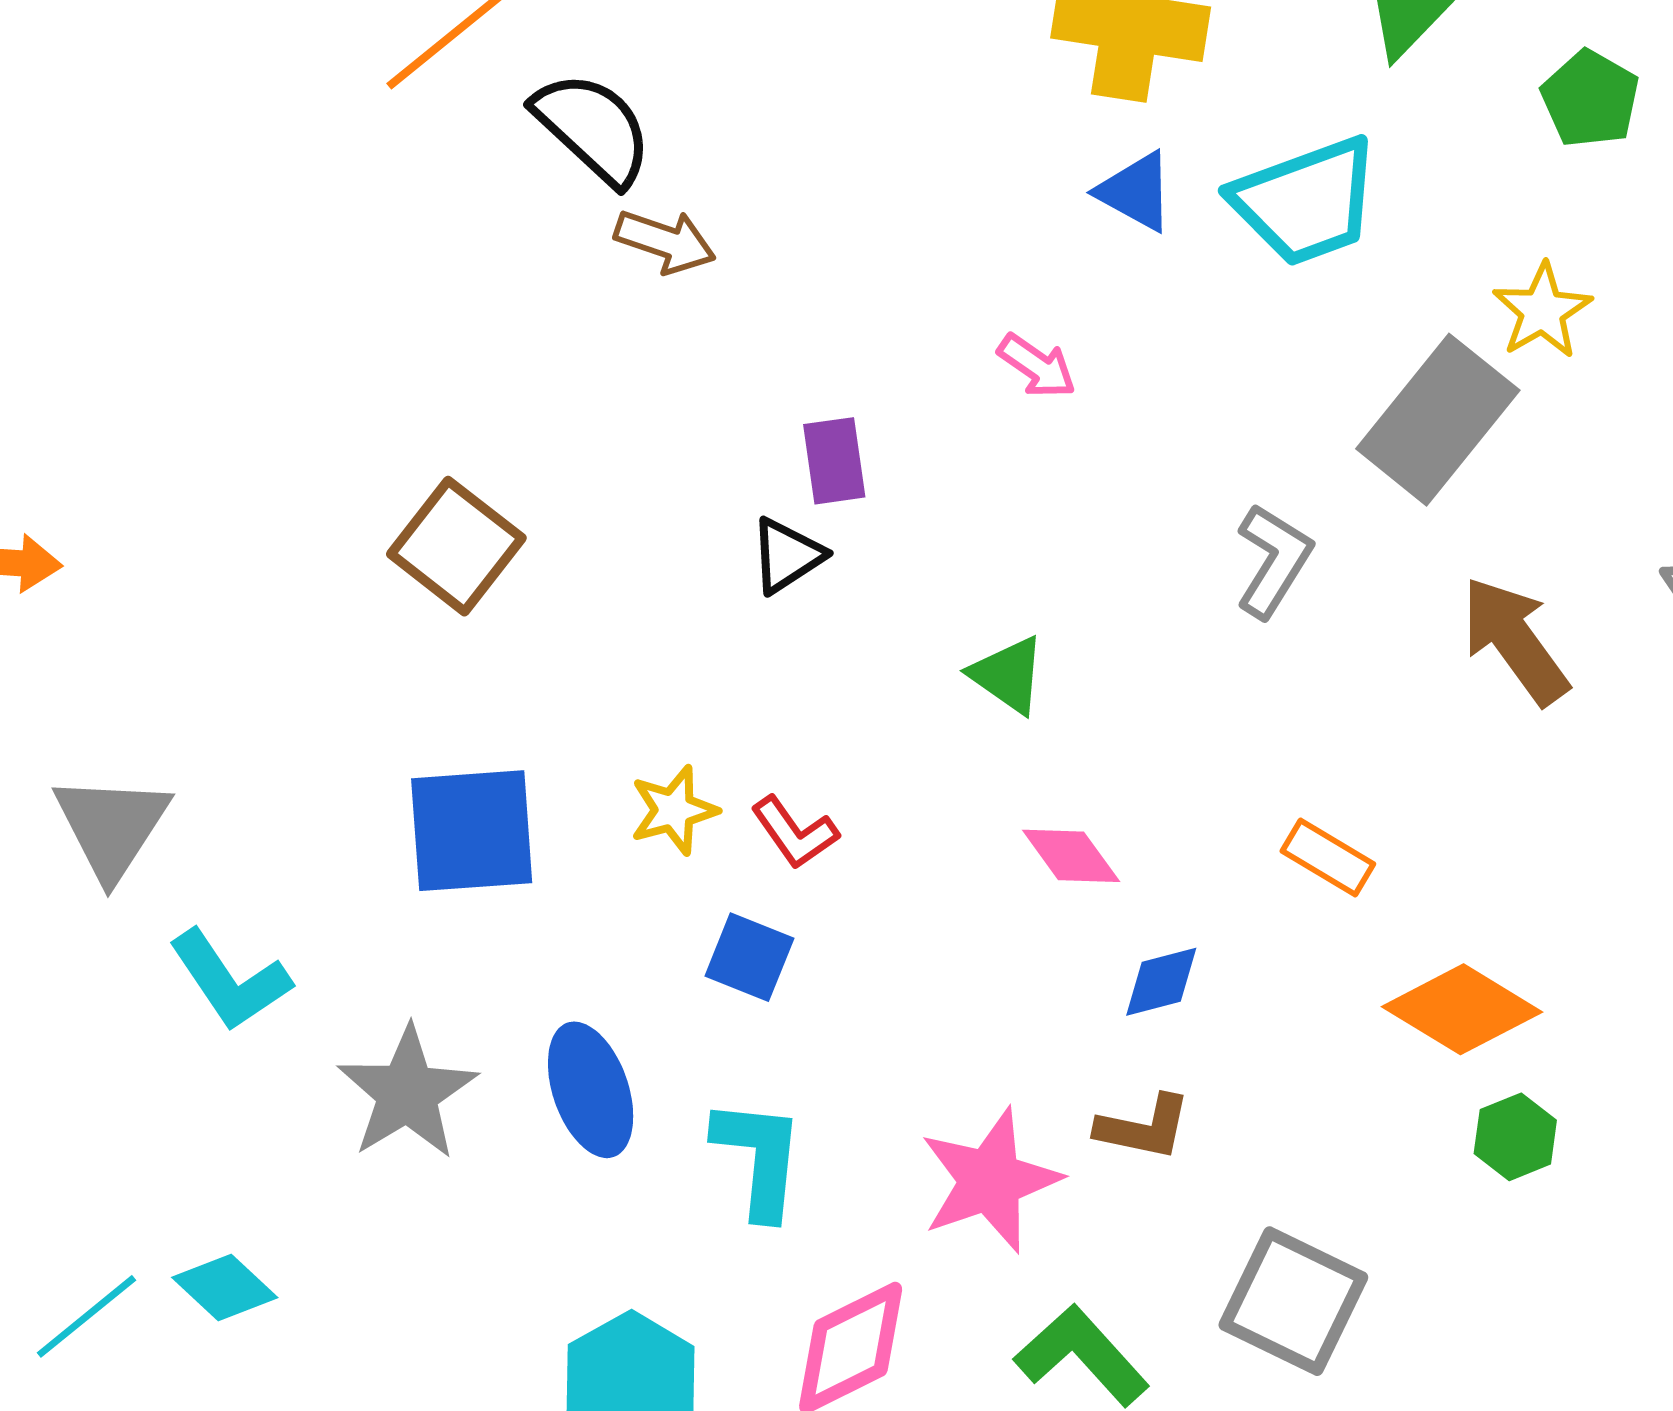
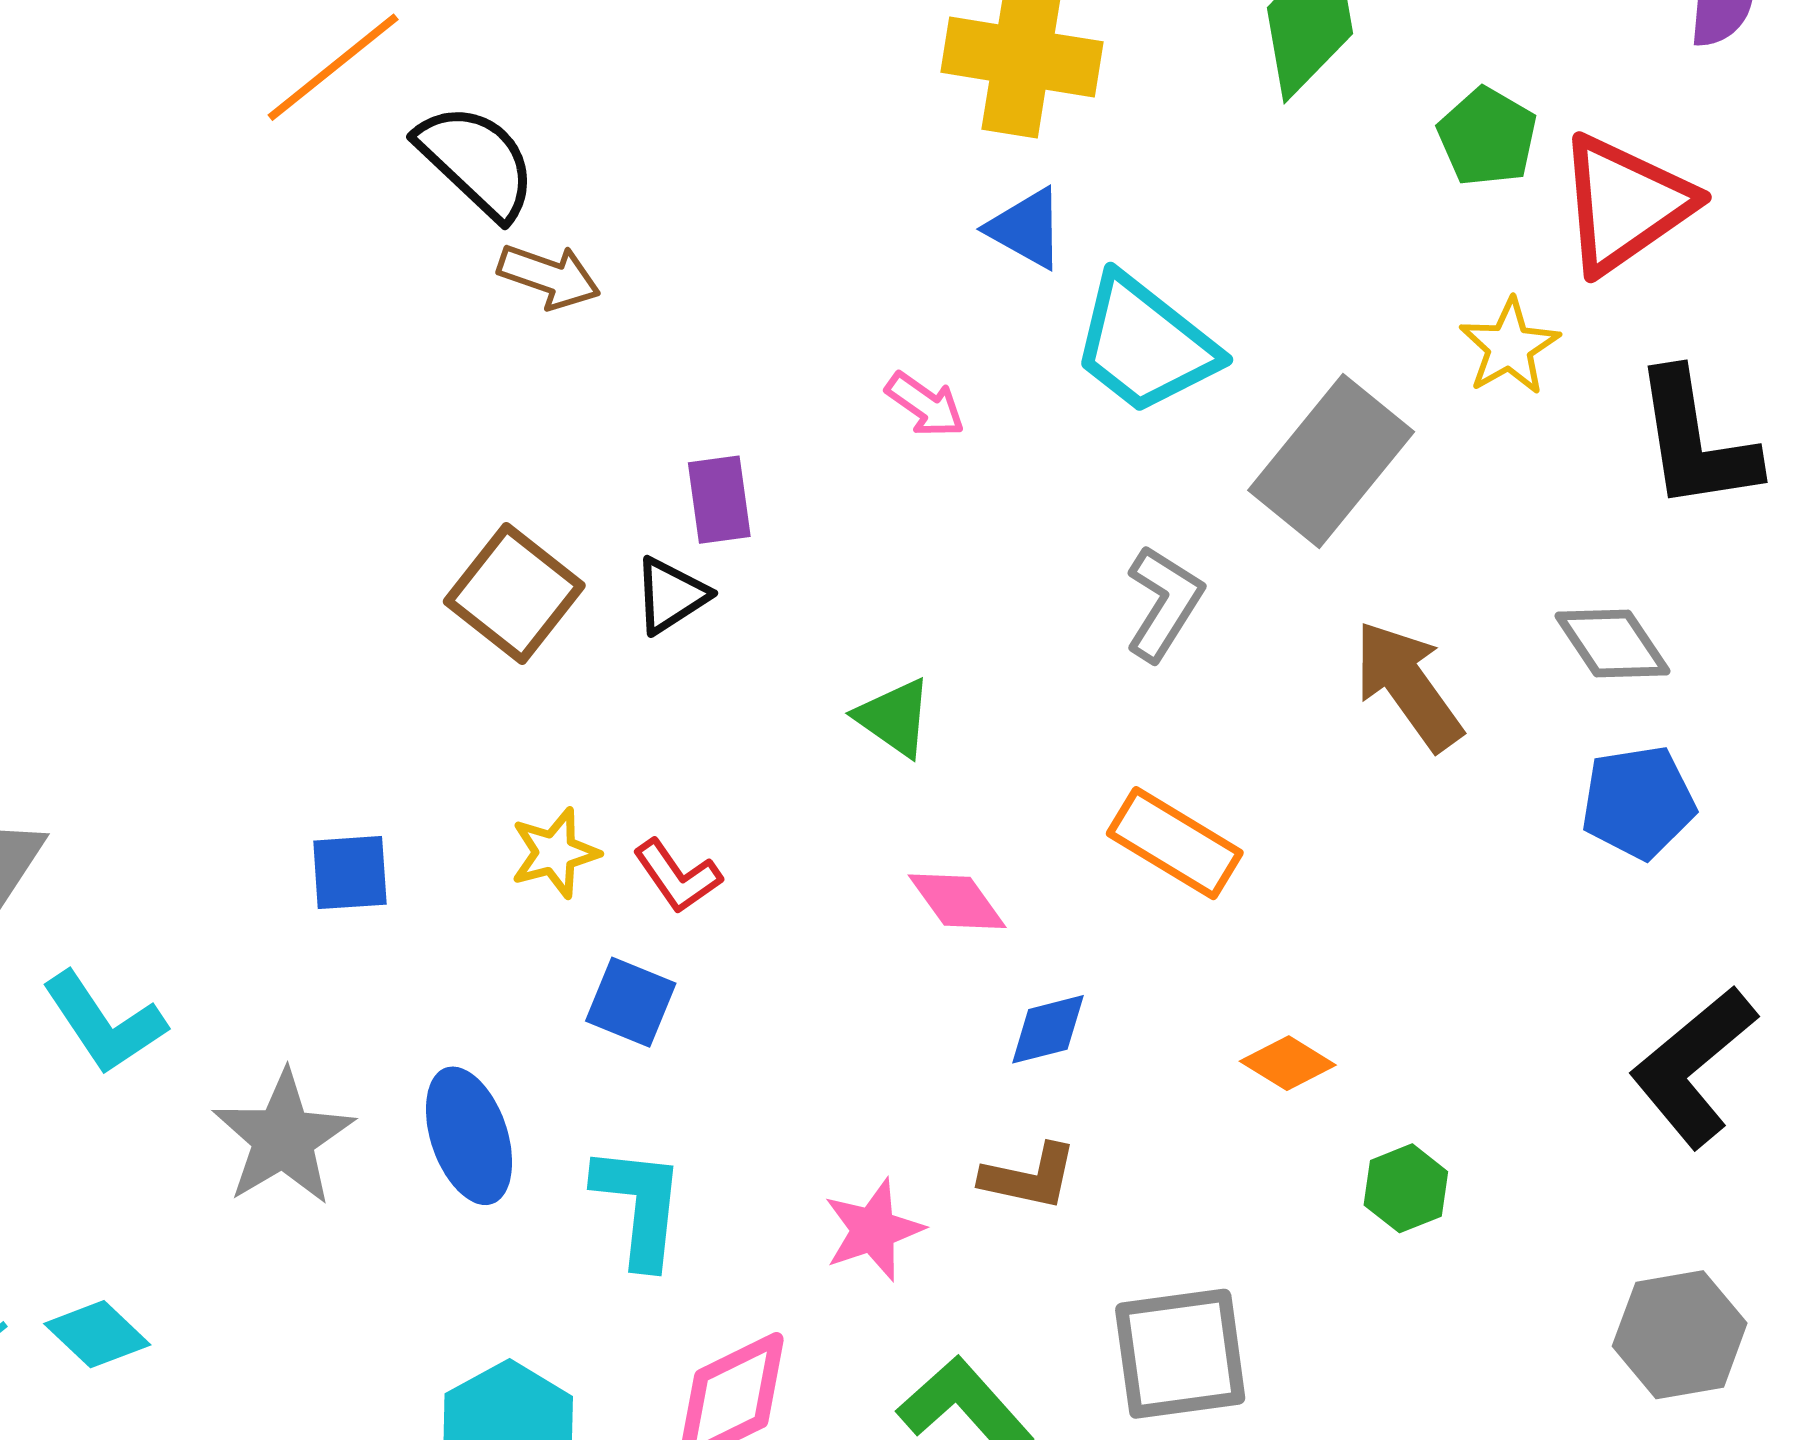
cyan trapezoid: (1306, 201) -> (1145, 344), moved, turned 58
yellow star: (1542, 311) -> (1509, 347), moved
brown square: (456, 546) -> (514, 594), moved
blue square: (472, 831) -> (350, 873), size x0.6
orange rectangle: (1328, 858) -> (1175, 843), moved, size x1.4
orange diamond: (1462, 1009) -> (1288, 1063), moved, size x0.6
pink star: (990, 1181) -> (873, 1230), size x0.7
gray square: (1293, 1301) -> (1180, 1354), turned -34

